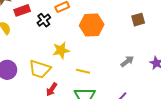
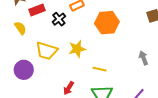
gray arrow: (127, 61) -> (143, 58), turned -72
yellow trapezoid: (40, 69) -> (47, 51), moved

